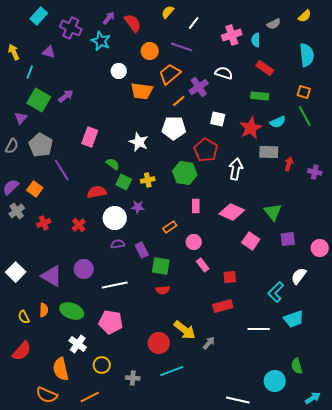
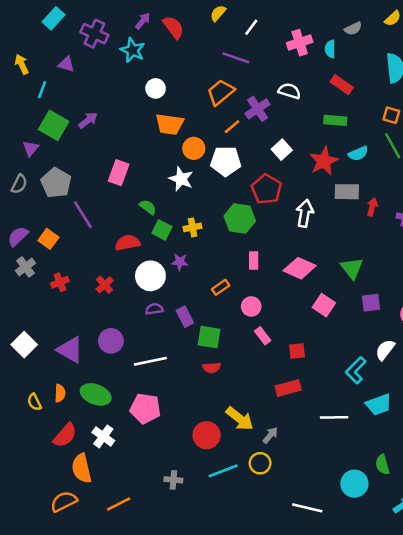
orange circle: (150, 51) -> (194, 148), moved
orange trapezoid: (142, 91) -> (170, 124), moved
white square: (218, 119) -> (282, 150), turned 35
red semicircle: (22, 351) -> (65, 435), moved
yellow circle: (102, 365) -> (260, 463), moved
orange semicircle: (47, 395) -> (64, 502), turned 130

